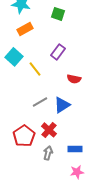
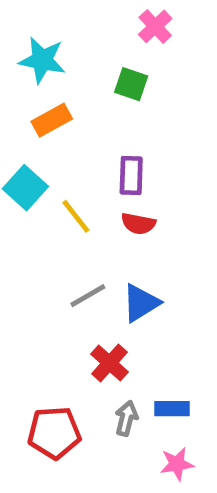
purple rectangle: (58, 52) -> (131, 175), turned -35
red semicircle: (74, 79) -> (138, 224), moved
red pentagon: (24, 136) -> (54, 433), moved, turned 30
gray arrow: (48, 153) -> (126, 418), moved

